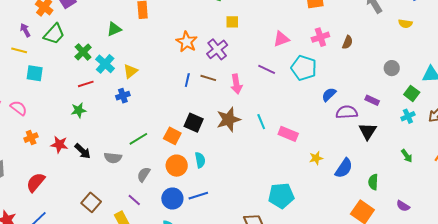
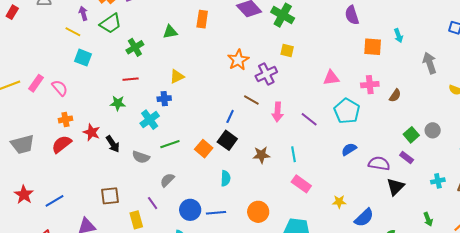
cyan cross: (105, 64) -> (150, 120), moved
purple line: (267, 69) -> (309, 119), moved
blue line: (187, 80) -> (230, 116), moved
green square: (412, 93) -> (411, 135), moved
blue semicircle: (329, 95) -> (349, 149), moved
brown star: (228, 119) -> (261, 155), moved, size x0.7
pink rectangle: (288, 134) -> (301, 184), moved
orange circle: (177, 166) -> (258, 212), moved
red semicircle: (36, 182) -> (62, 144), moved
brown square: (91, 202) -> (110, 196), turned 30

